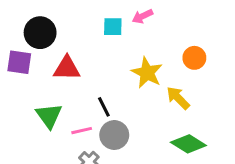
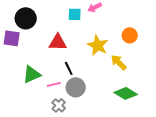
red triangle: (67, 68) -> (58, 42), moved
green triangle: (49, 116) -> (32, 74), turned 42

